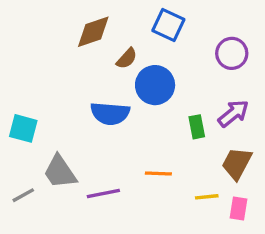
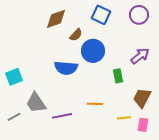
purple circle: (232, 53) -> (139, 15), moved
purple arrow: (233, 113) -> (140, 56), moved
cyan square: (23, 128) -> (14, 77), turned -36

